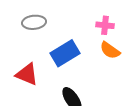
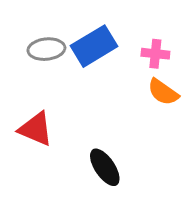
blue rectangle: (65, 53) -> (94, 46), moved

